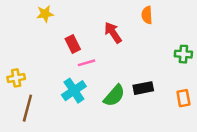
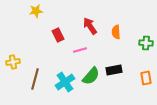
orange semicircle: (147, 15) -> (116, 32), moved
pink line: (87, 63) -> (80, 50), moved
cyan cross: (74, 91) -> (65, 82), moved
brown line: (27, 108) -> (35, 79), moved

